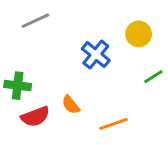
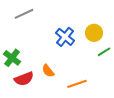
yellow circle: (139, 34) -> (94, 33), moved
green cross: (18, 86) -> (12, 58), turned 30

